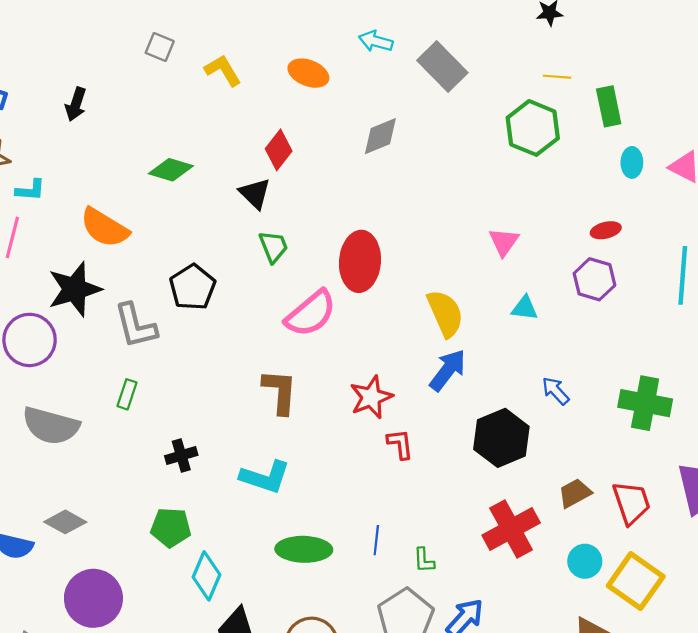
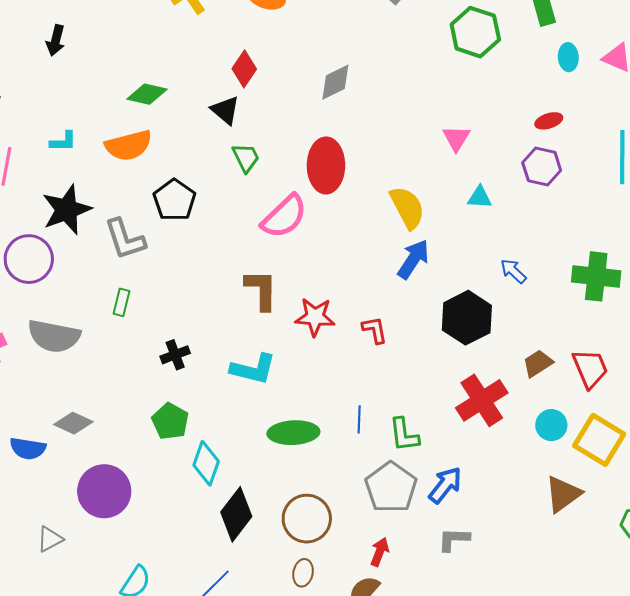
gray diamond: (380, 136) -> (335, 82), moved
cyan L-shape: (30, 190) -> (63, 141), moved
orange semicircle: (105, 228) -> (129, 145), moved, turned -42
red star: (371, 397) -> (315, 317), moved, turned 30
green pentagon: (171, 527) -> (170, 421), turned 30
green L-shape: (424, 560) -> (404, 435), size x1.5

